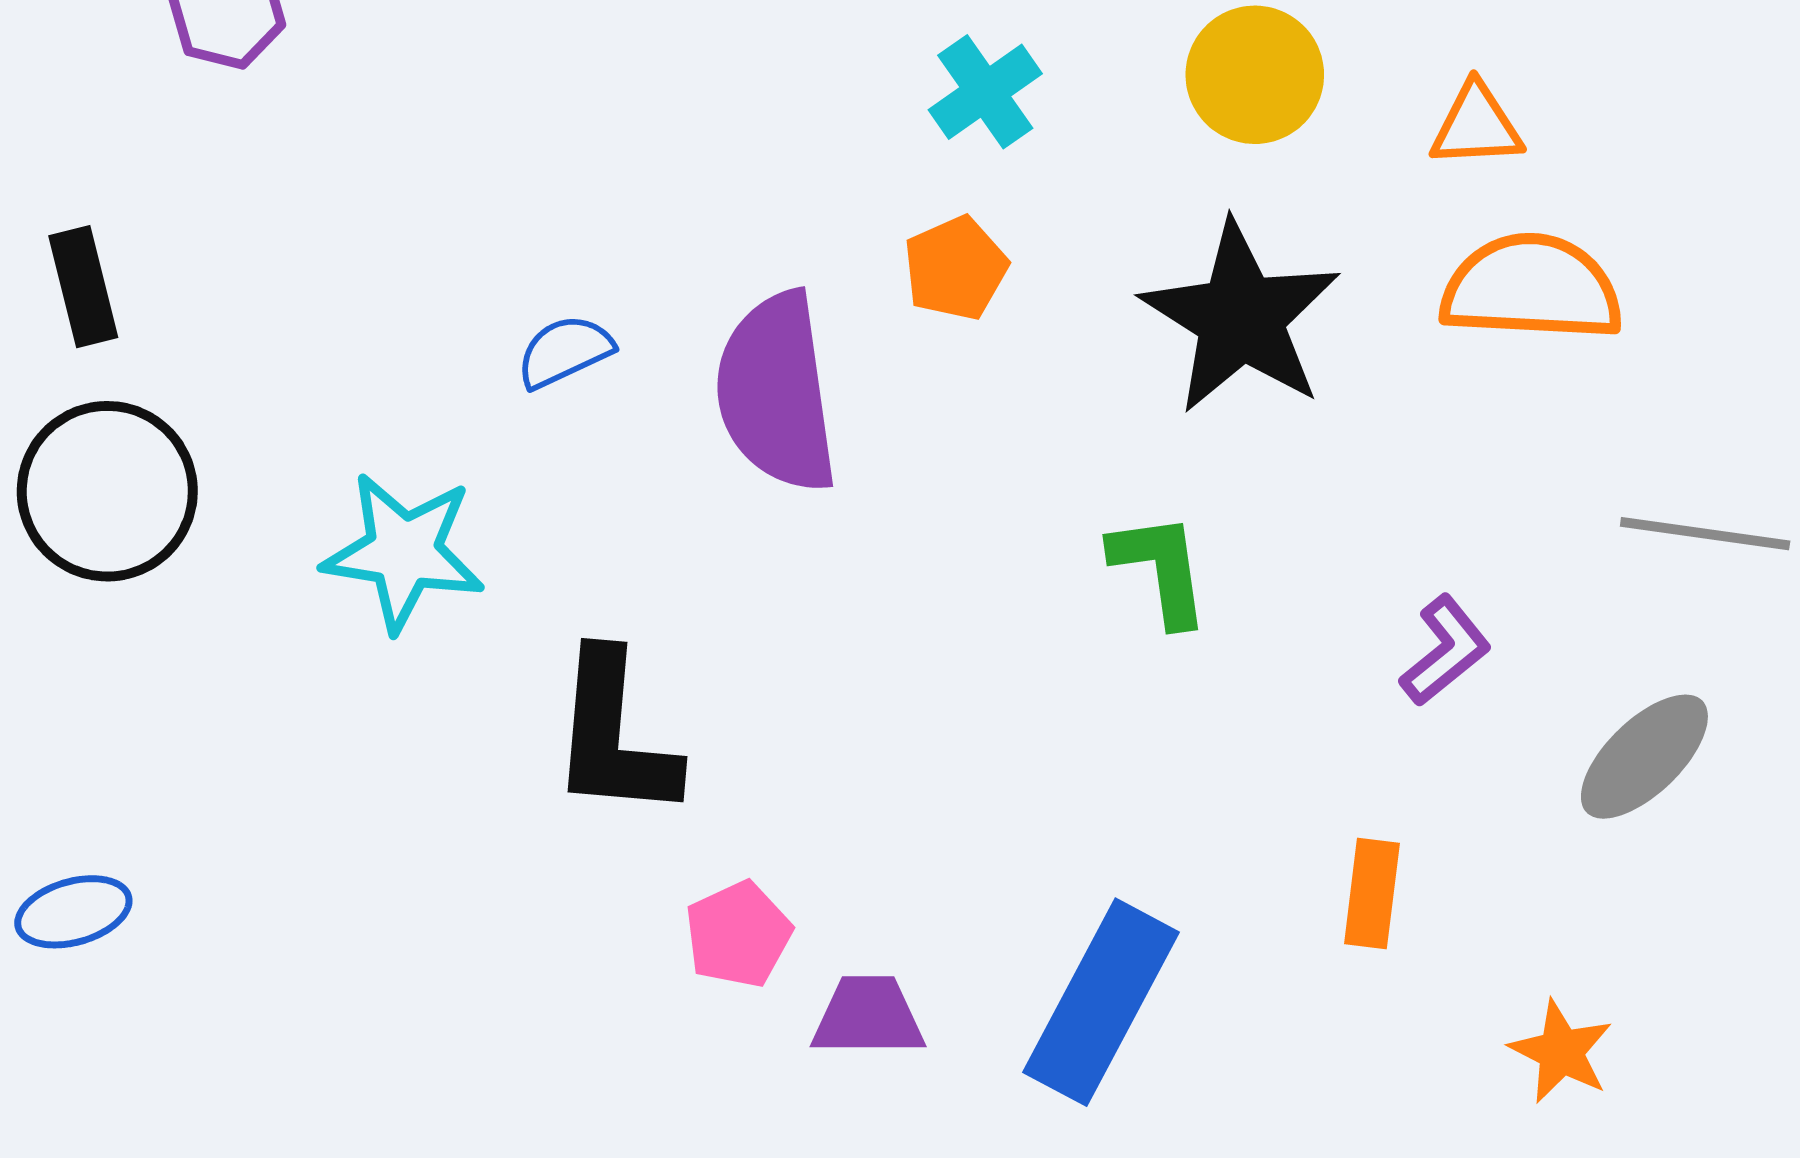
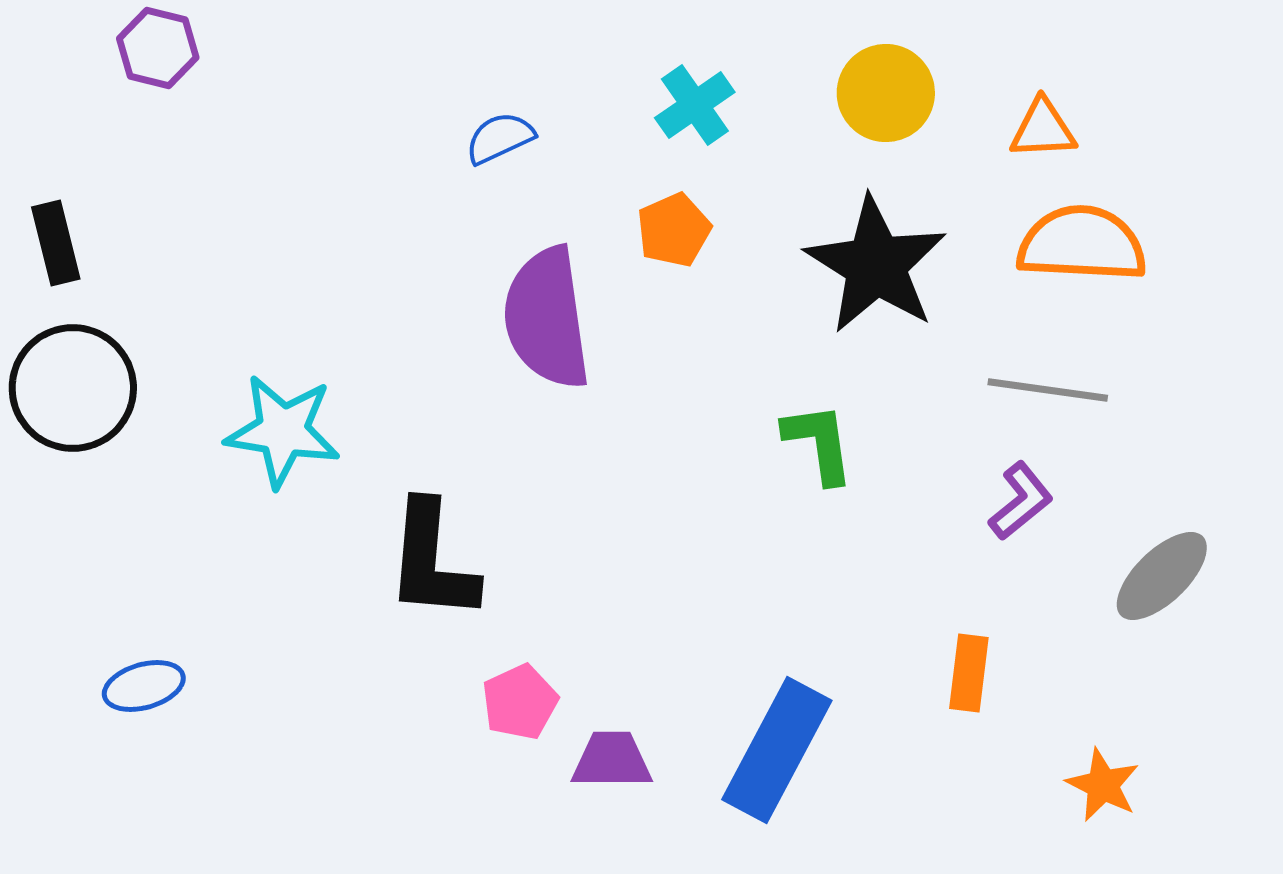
blue semicircle: (565, 351) -> (500, 138), moved
gray line: (1705, 534) -> (1048, 390), moved
blue ellipse: (73, 912) -> (144, 686), moved

